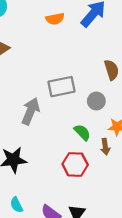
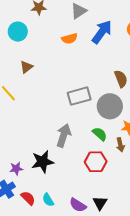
gray circle: (96, 101) -> (110, 106), size x1.6
gray arrow: (31, 111) -> (64, 135), moved

